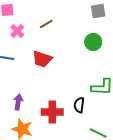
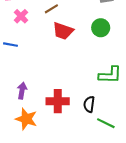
red trapezoid: (42, 59) -> (63, 31), moved
black semicircle: (79, 105) -> (89, 104), moved

